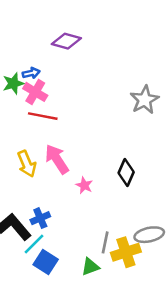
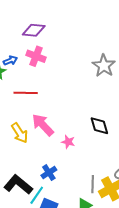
pink cross: (35, 92) -> (36, 56), moved
black diamond: (126, 172) -> (99, 126), turned -30
blue cross: (40, 218) -> (49, 173), moved

